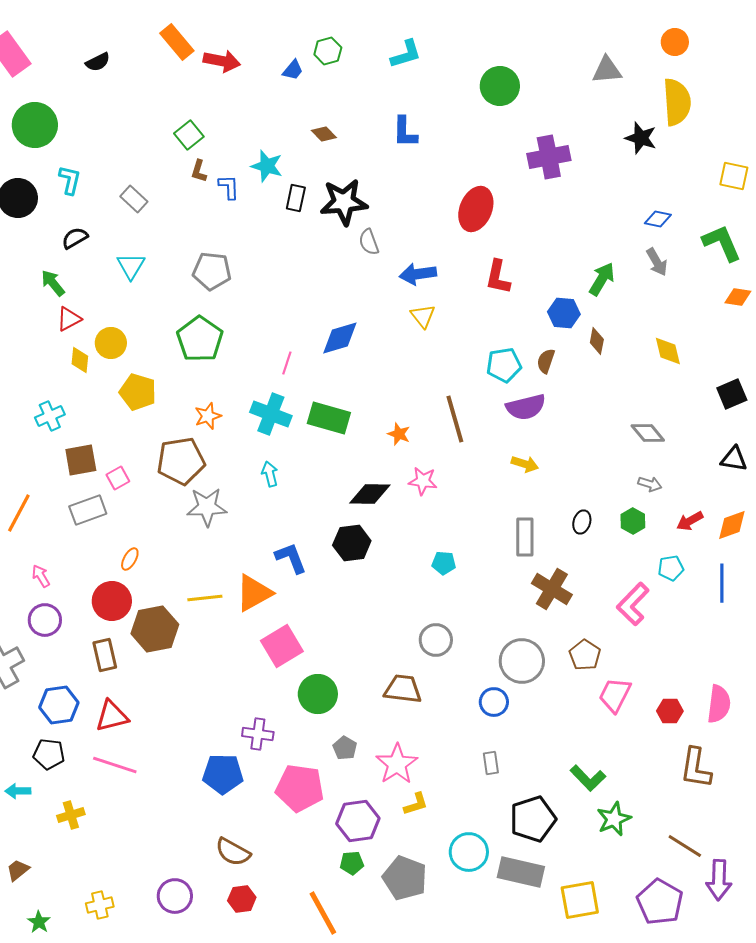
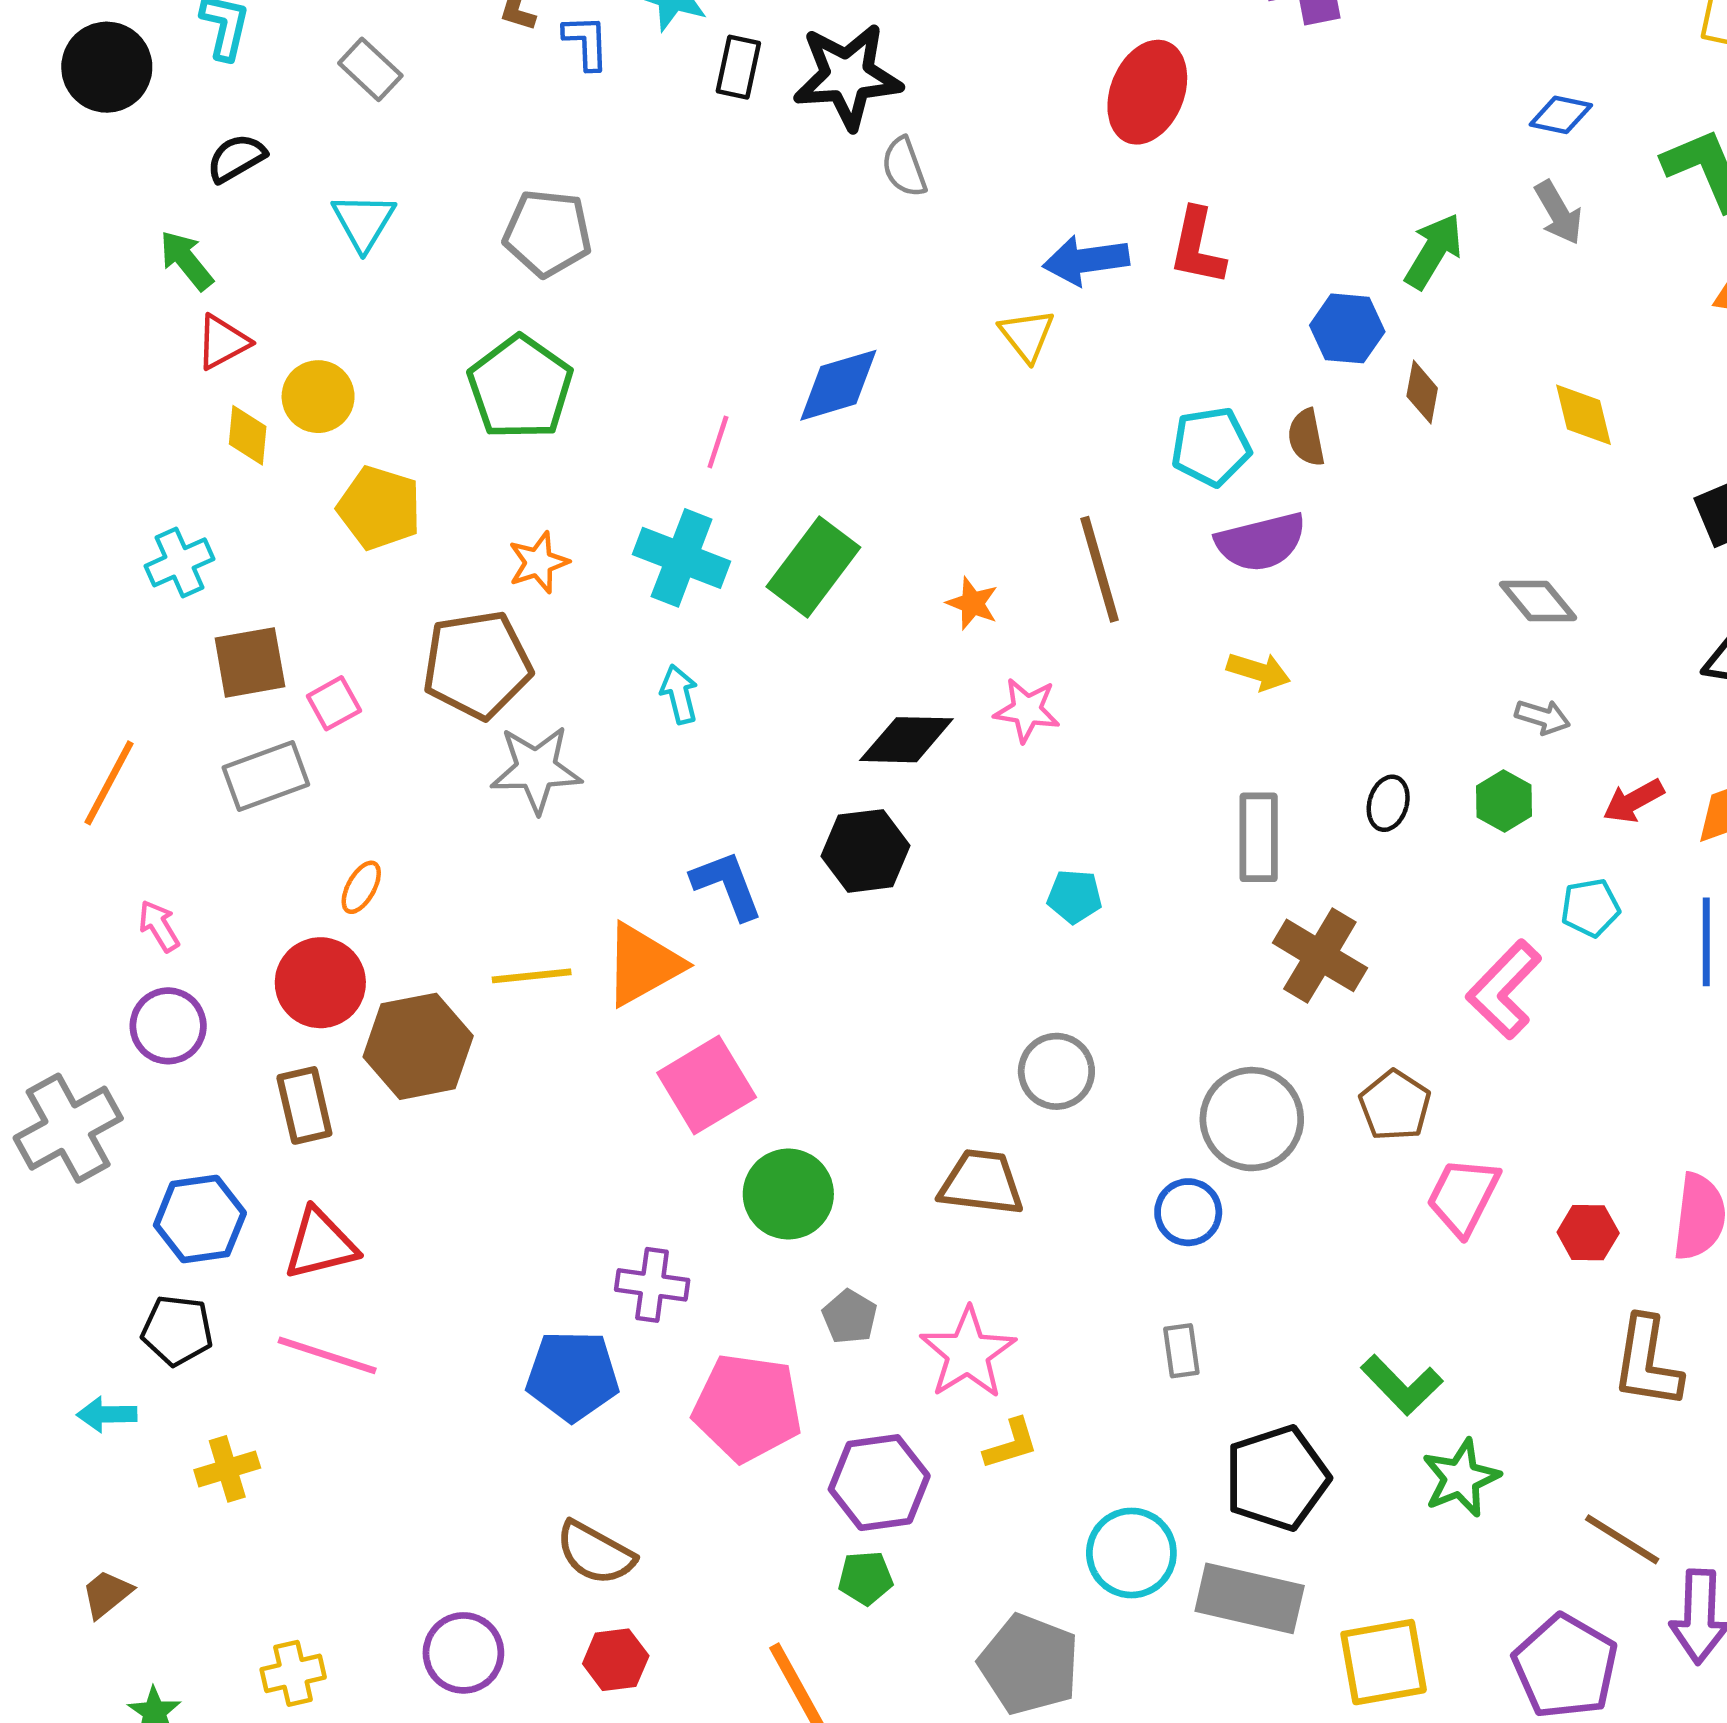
blue arrow: (418, 274) -> (1086, 260), moved
brown semicircle: (546, 361) -> (1306, 437), turned -30
green rectangle: (329, 418) -> (813, 567), turned -69
gray pentagon: (405, 878) -> (1029, 1664), moved

